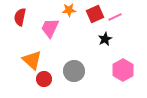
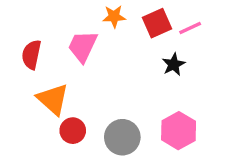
red semicircle: (20, 17) -> (31, 55), moved
pink hexagon: (123, 70) -> (179, 131), moved
gray circle: (74, 71) -> (122, 137), moved

